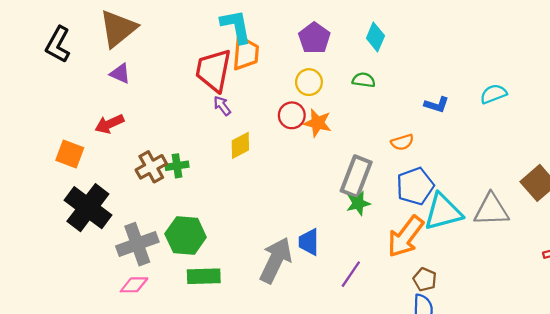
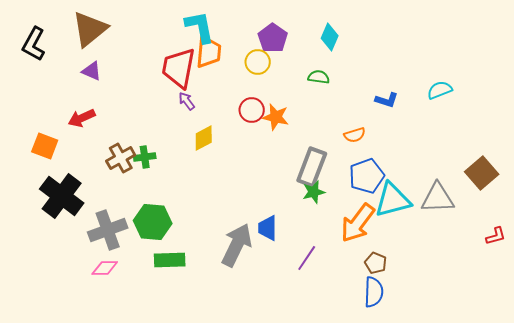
yellow circle: (309, 82) -> (258, 62), moved

